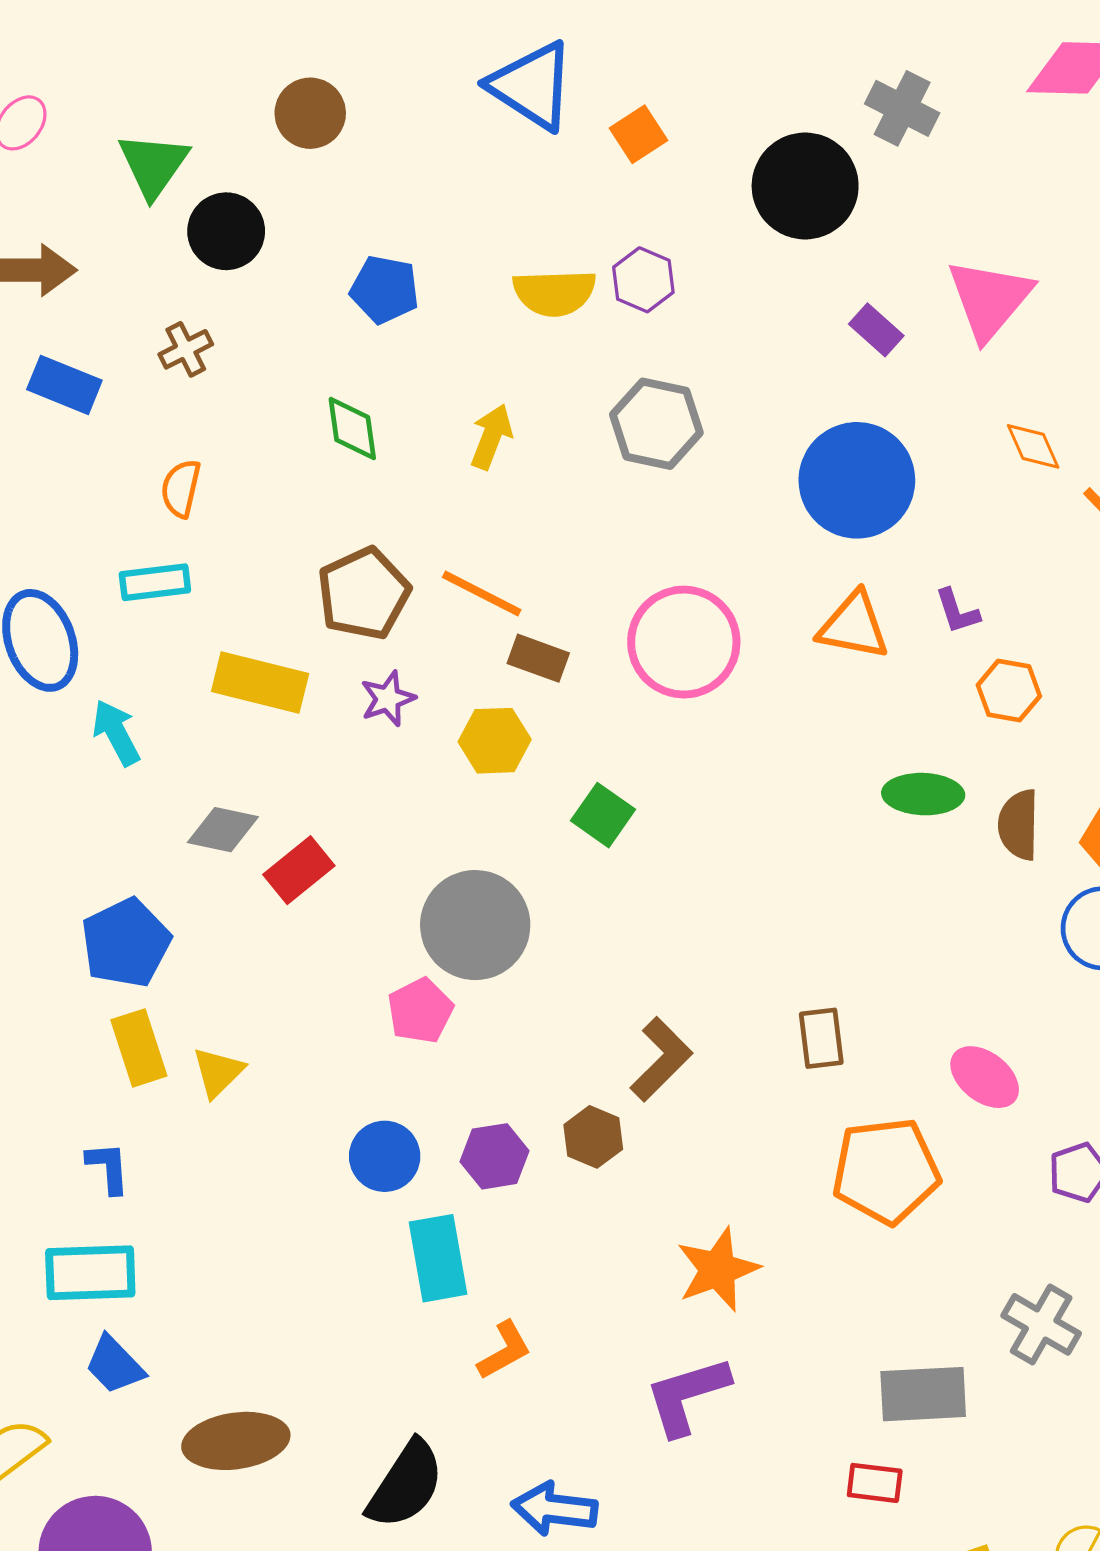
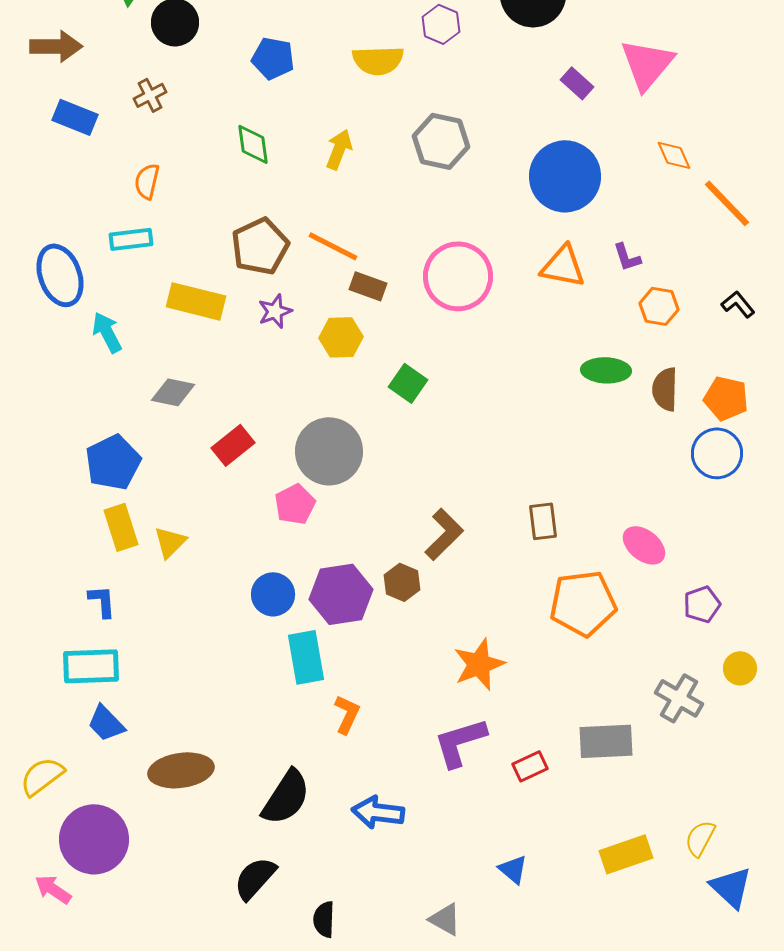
purple hexagon: (643, 280) -> (441, 24), moved
red rectangle: (299, 870) -> (233, 445), moved
purple hexagon: (495, 1156) -> (341, 594), size x1.5
orange L-shape: (504, 1350) -> (347, 714), turned -36
red rectangle: (875, 1483) -> (530, 766), moved, turned -32

